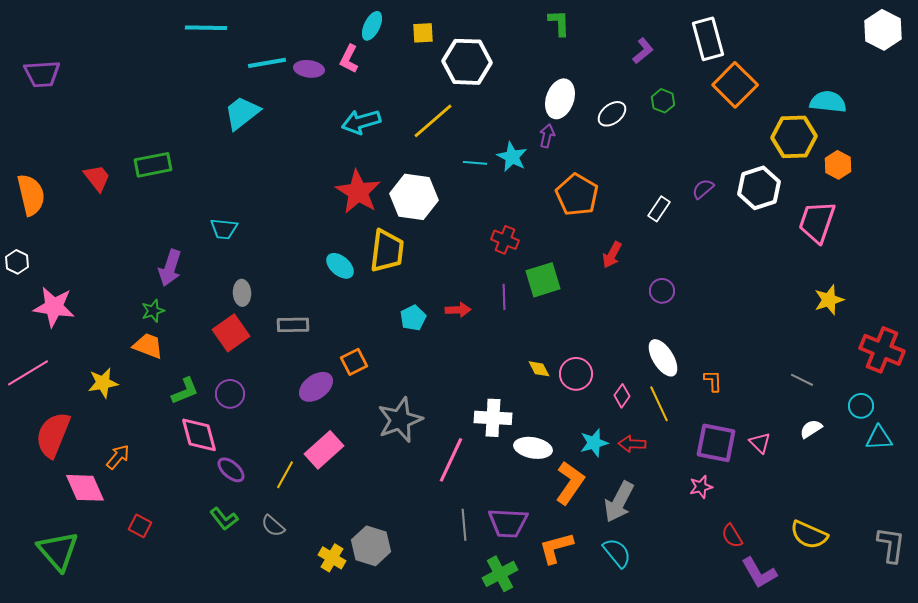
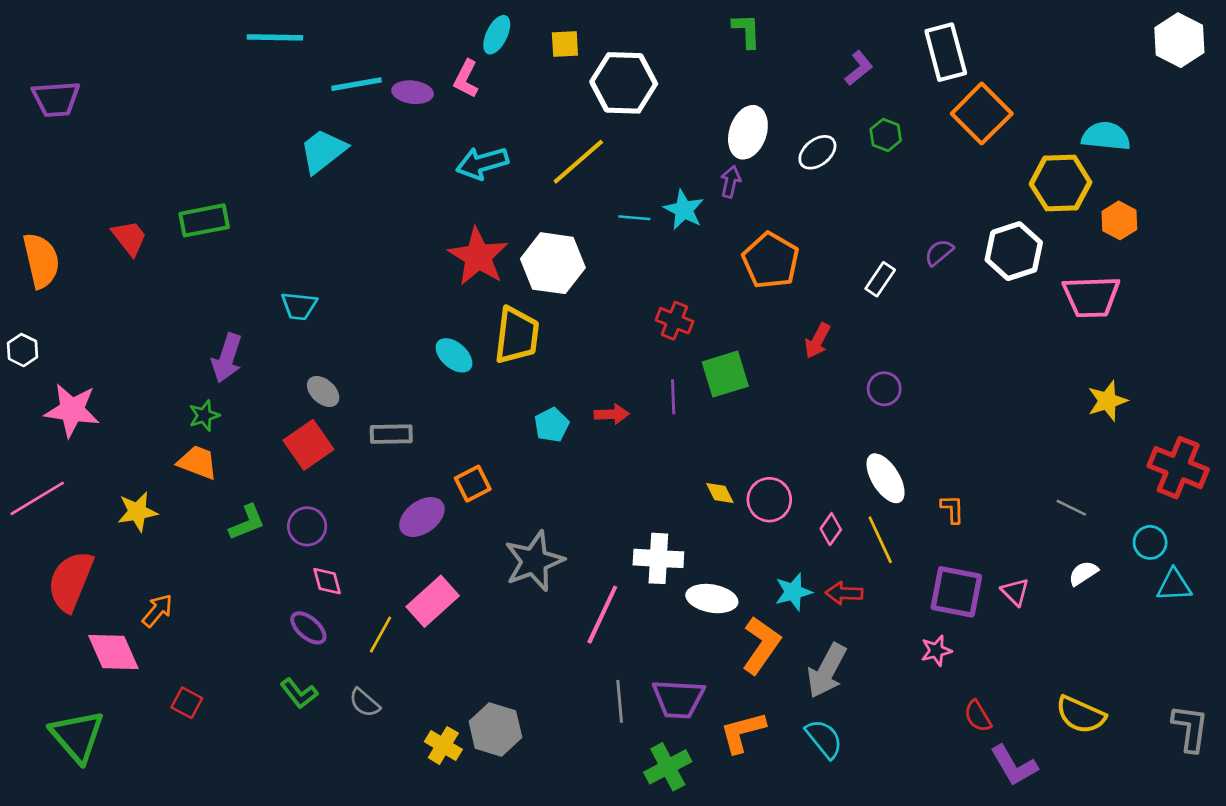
pink trapezoid: (817, 222) -> (1091, 297), turned -111
gray ellipse: (242, 293) -> (323, 391), turned -45
pink diamond: (199, 435) -> (327, 581), moved, size x0.6

